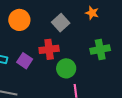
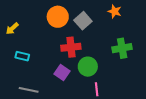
orange circle: (19, 20) -> (58, 17), moved
purple square: (25, 61) -> (62, 73), moved

